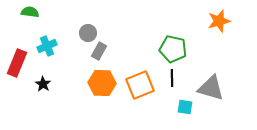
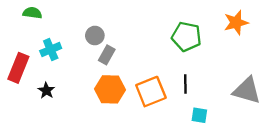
green pentagon: (173, 49) -> (186, 37), moved
gray triangle: (211, 88) -> (247, 90), moved

